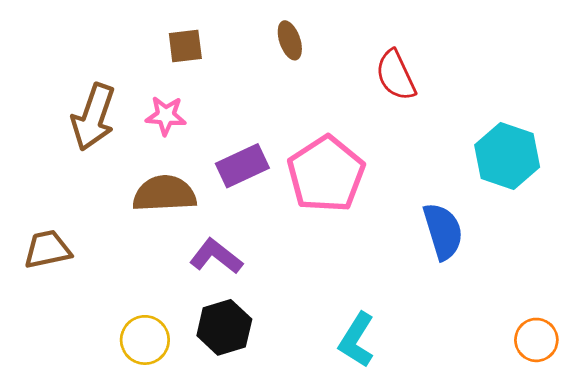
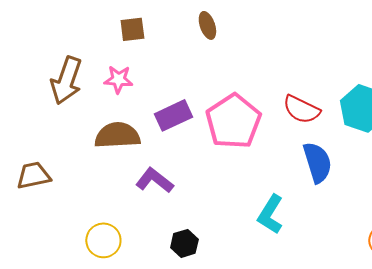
red semicircle: (396, 75) -> (301, 109), moved, turned -39
black hexagon: (224, 327) -> (184, 243), moved, size x0.7
cyan L-shape: (357, 340) -> (270, 214), moved

